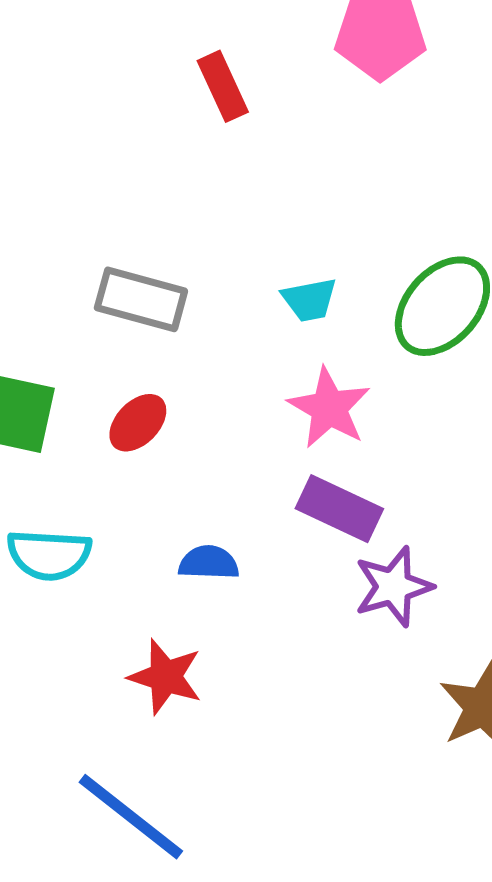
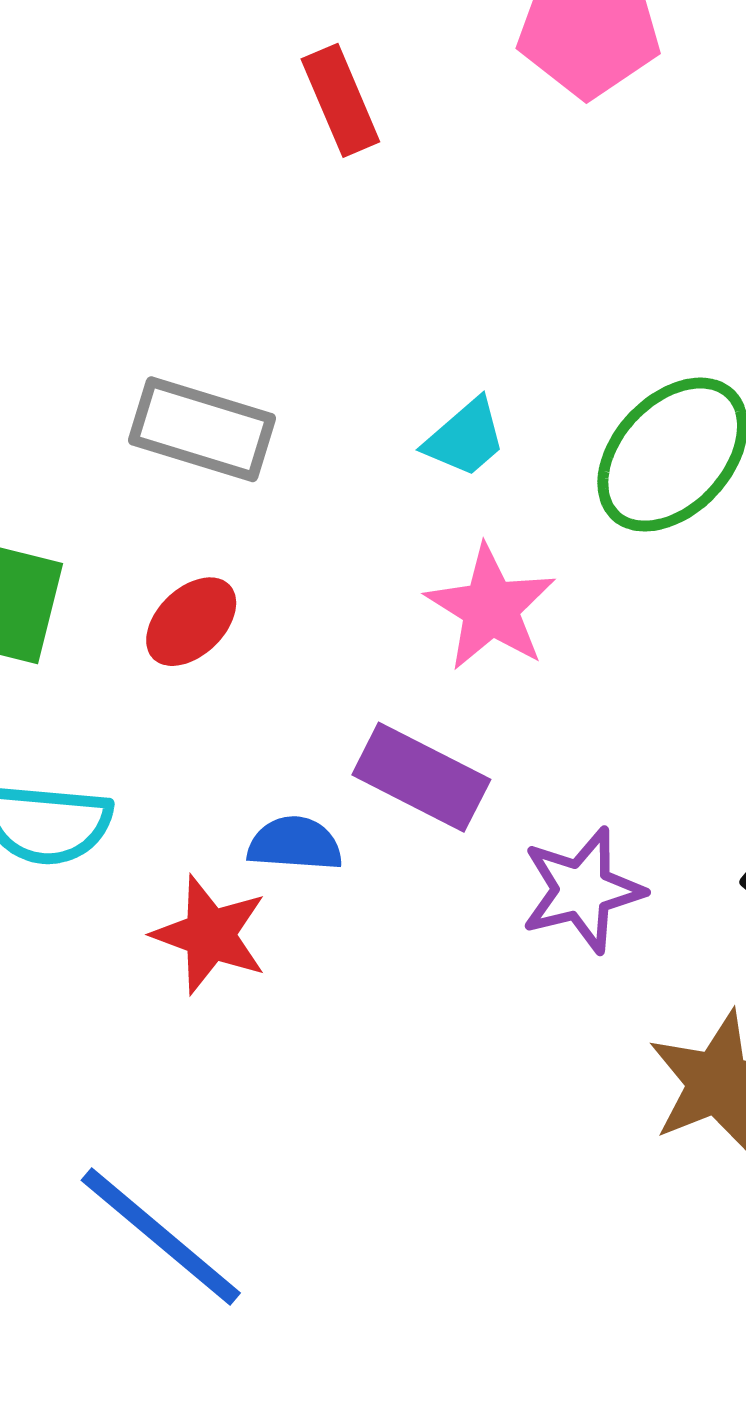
cyan trapezoid: (309, 300) -> (465, 438), turned -32
purple rectangle: (339, 509) -> (421, 777), moved
red star: (165, 677) -> (210, 935), moved

